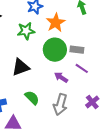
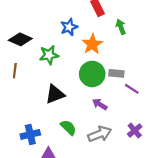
green star: (26, 31) -> (49, 55), moved
purple line: (82, 68) -> (132, 89), moved
gray arrow: (60, 104) -> (100, 134), turned -125

